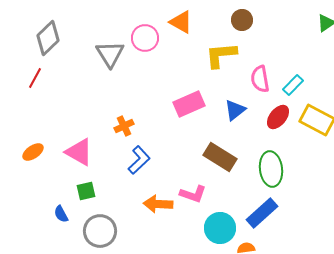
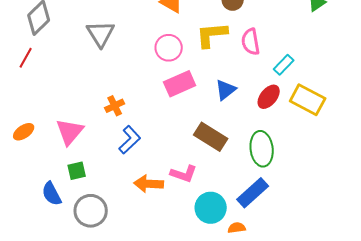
pink circle: (145, 38) -> (169, 48), moved
pink semicircle: (260, 79) -> (251, 42), moved
pink triangle: (79, 152) -> (70, 132), turned 40
blue semicircle: (61, 214) -> (52, 194), size x1.4

